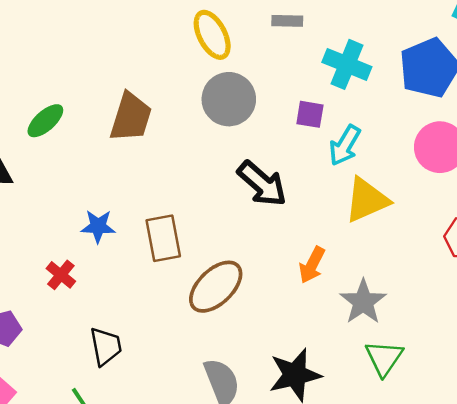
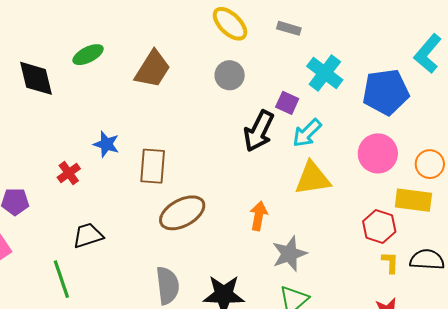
yellow ellipse: (212, 35) -> (230, 24), turned -33
gray circle: (229, 99) -> (230, 75), size x0.7
black arrow: (262, 184) -> (259, 131), moved, turned 60
orange arrow: (312, 265) -> (259, 216), turned 148
black trapezoid: (106, 346) -> (88, 235), turned -112

